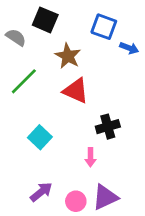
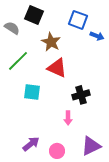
cyan square: (40, 137) -> (32, 92), moved, turned -36
purple triangle: (105, 197) -> (91, 146), moved

